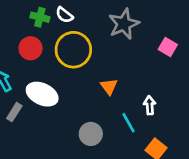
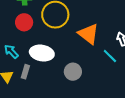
orange triangle: (109, 87) -> (88, 34), size x1.6
gray circle: (91, 134) -> (73, 72), moved

